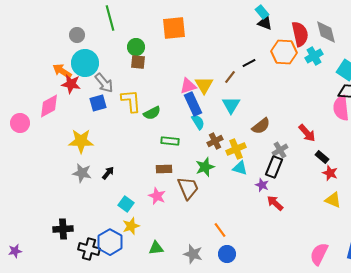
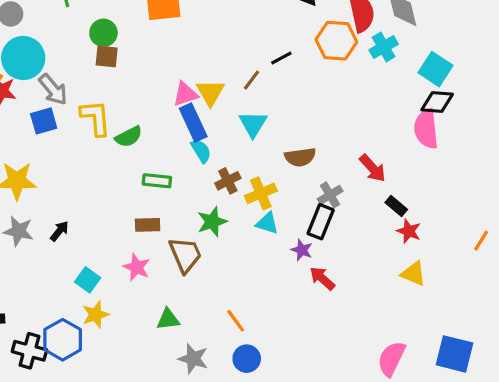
brown semicircle: (261, 126) -> (300, 157), turned 30
green triangle: (156, 248) -> (168, 319), moved

